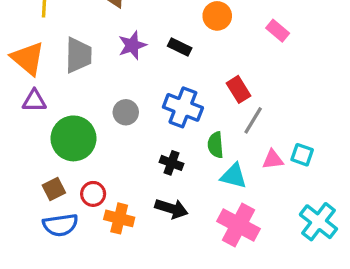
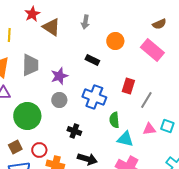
pink rectangle: (278, 31) -> (152, 50), size x1.6
purple star: (132, 45) -> (59, 76), moved
red rectangle: (238, 89) -> (128, 86), turned 49
gray line: (253, 120) -> (146, 100), moved
black cross: (171, 163) -> (74, 131), moved

